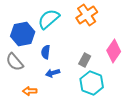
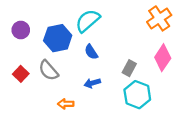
orange cross: (87, 15) -> (159, 18), moved
blue semicircle: (46, 52) -> (91, 52), moved, turned -40

